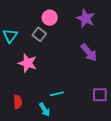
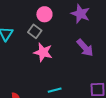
pink star: (28, 63) -> (43, 52), moved

